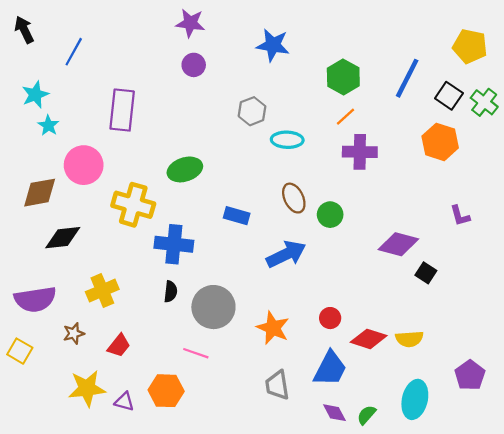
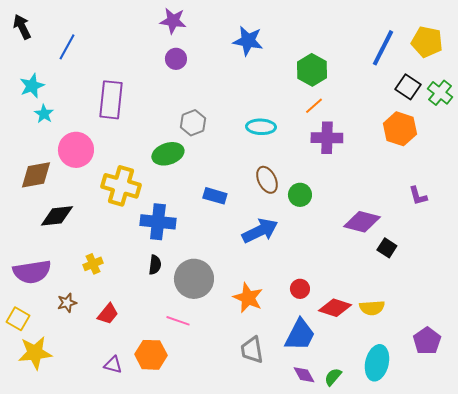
blue line: (407, 78) -> (383, 48), moved
gray hexagon: (252, 111) -> (193, 123), moved
yellow cross: (102, 291) -> (93, 264), size x0.7
yellow star: (87, 388) -> (35, 353), moved

